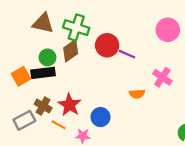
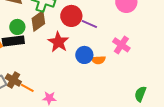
red star: (70, 105) -> (58, 42), moved
brown cross: (43, 106) -> (13, 80), moved
blue circle: (100, 117) -> (84, 55), moved

